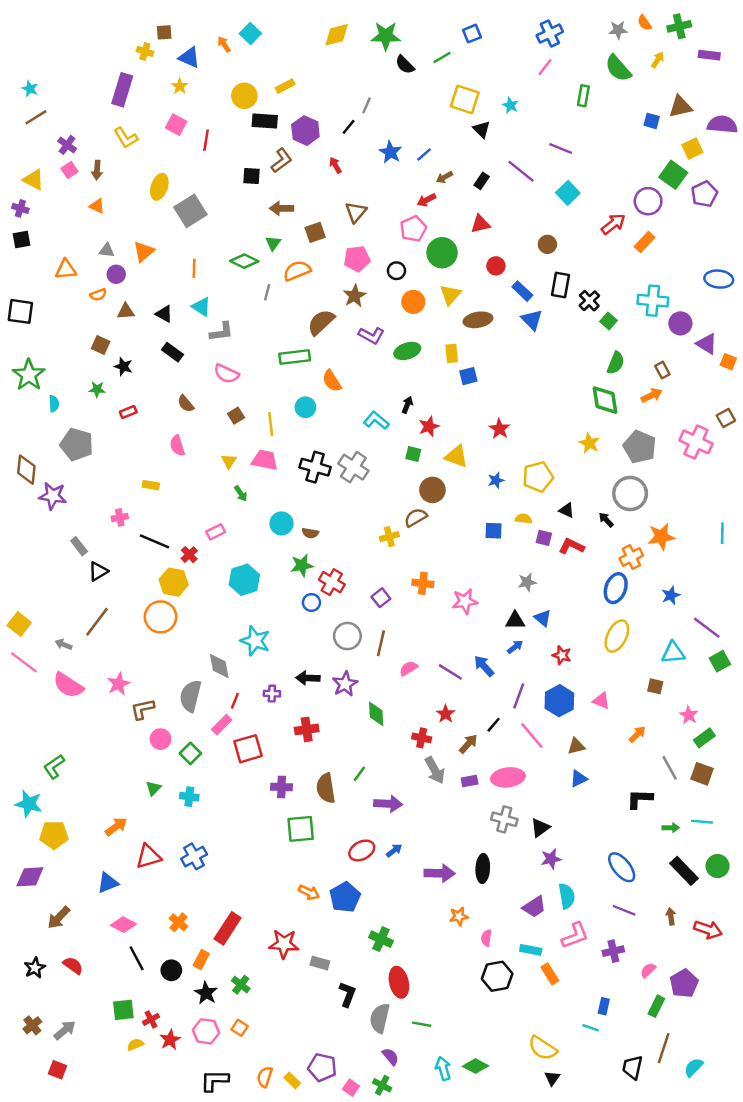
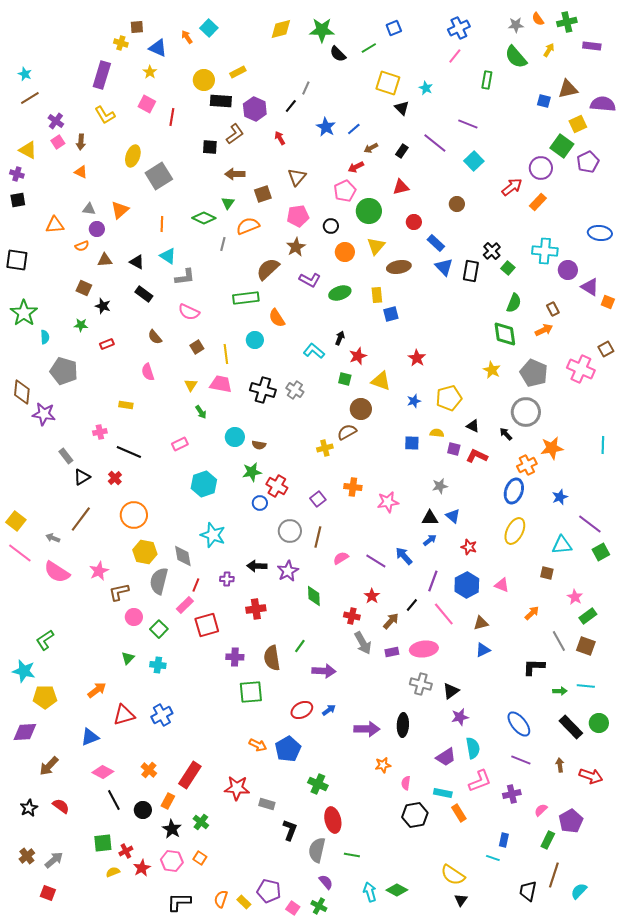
black rectangle: (561, 285) -> (471, 271), moved
gray cross: (353, 467) -> (295, 390), size x0.7
red cross: (189, 555) -> (115, 478), moved
yellow hexagon: (174, 582) -> (145, 552), moved

